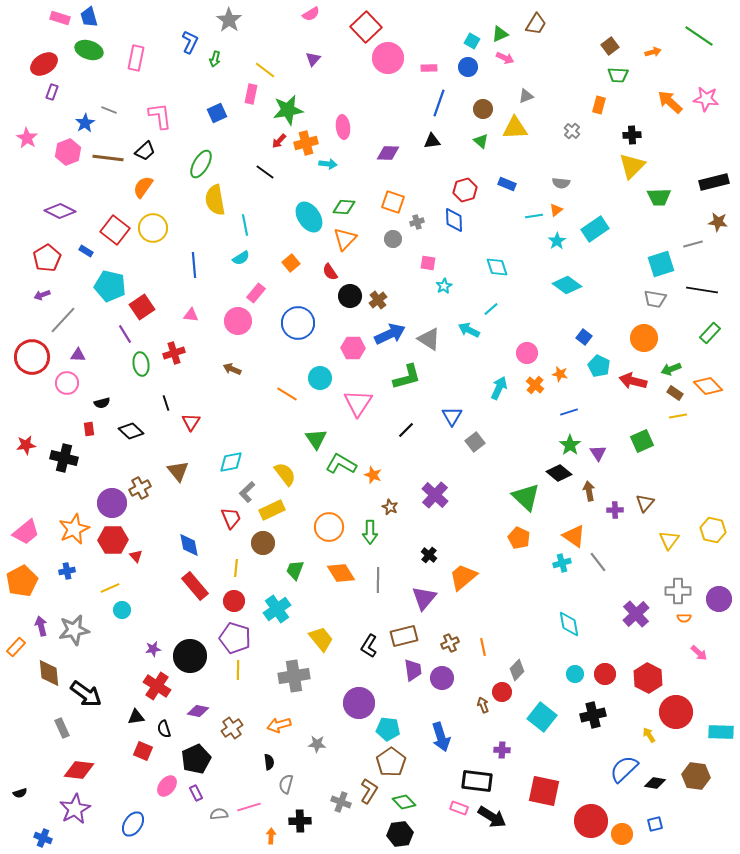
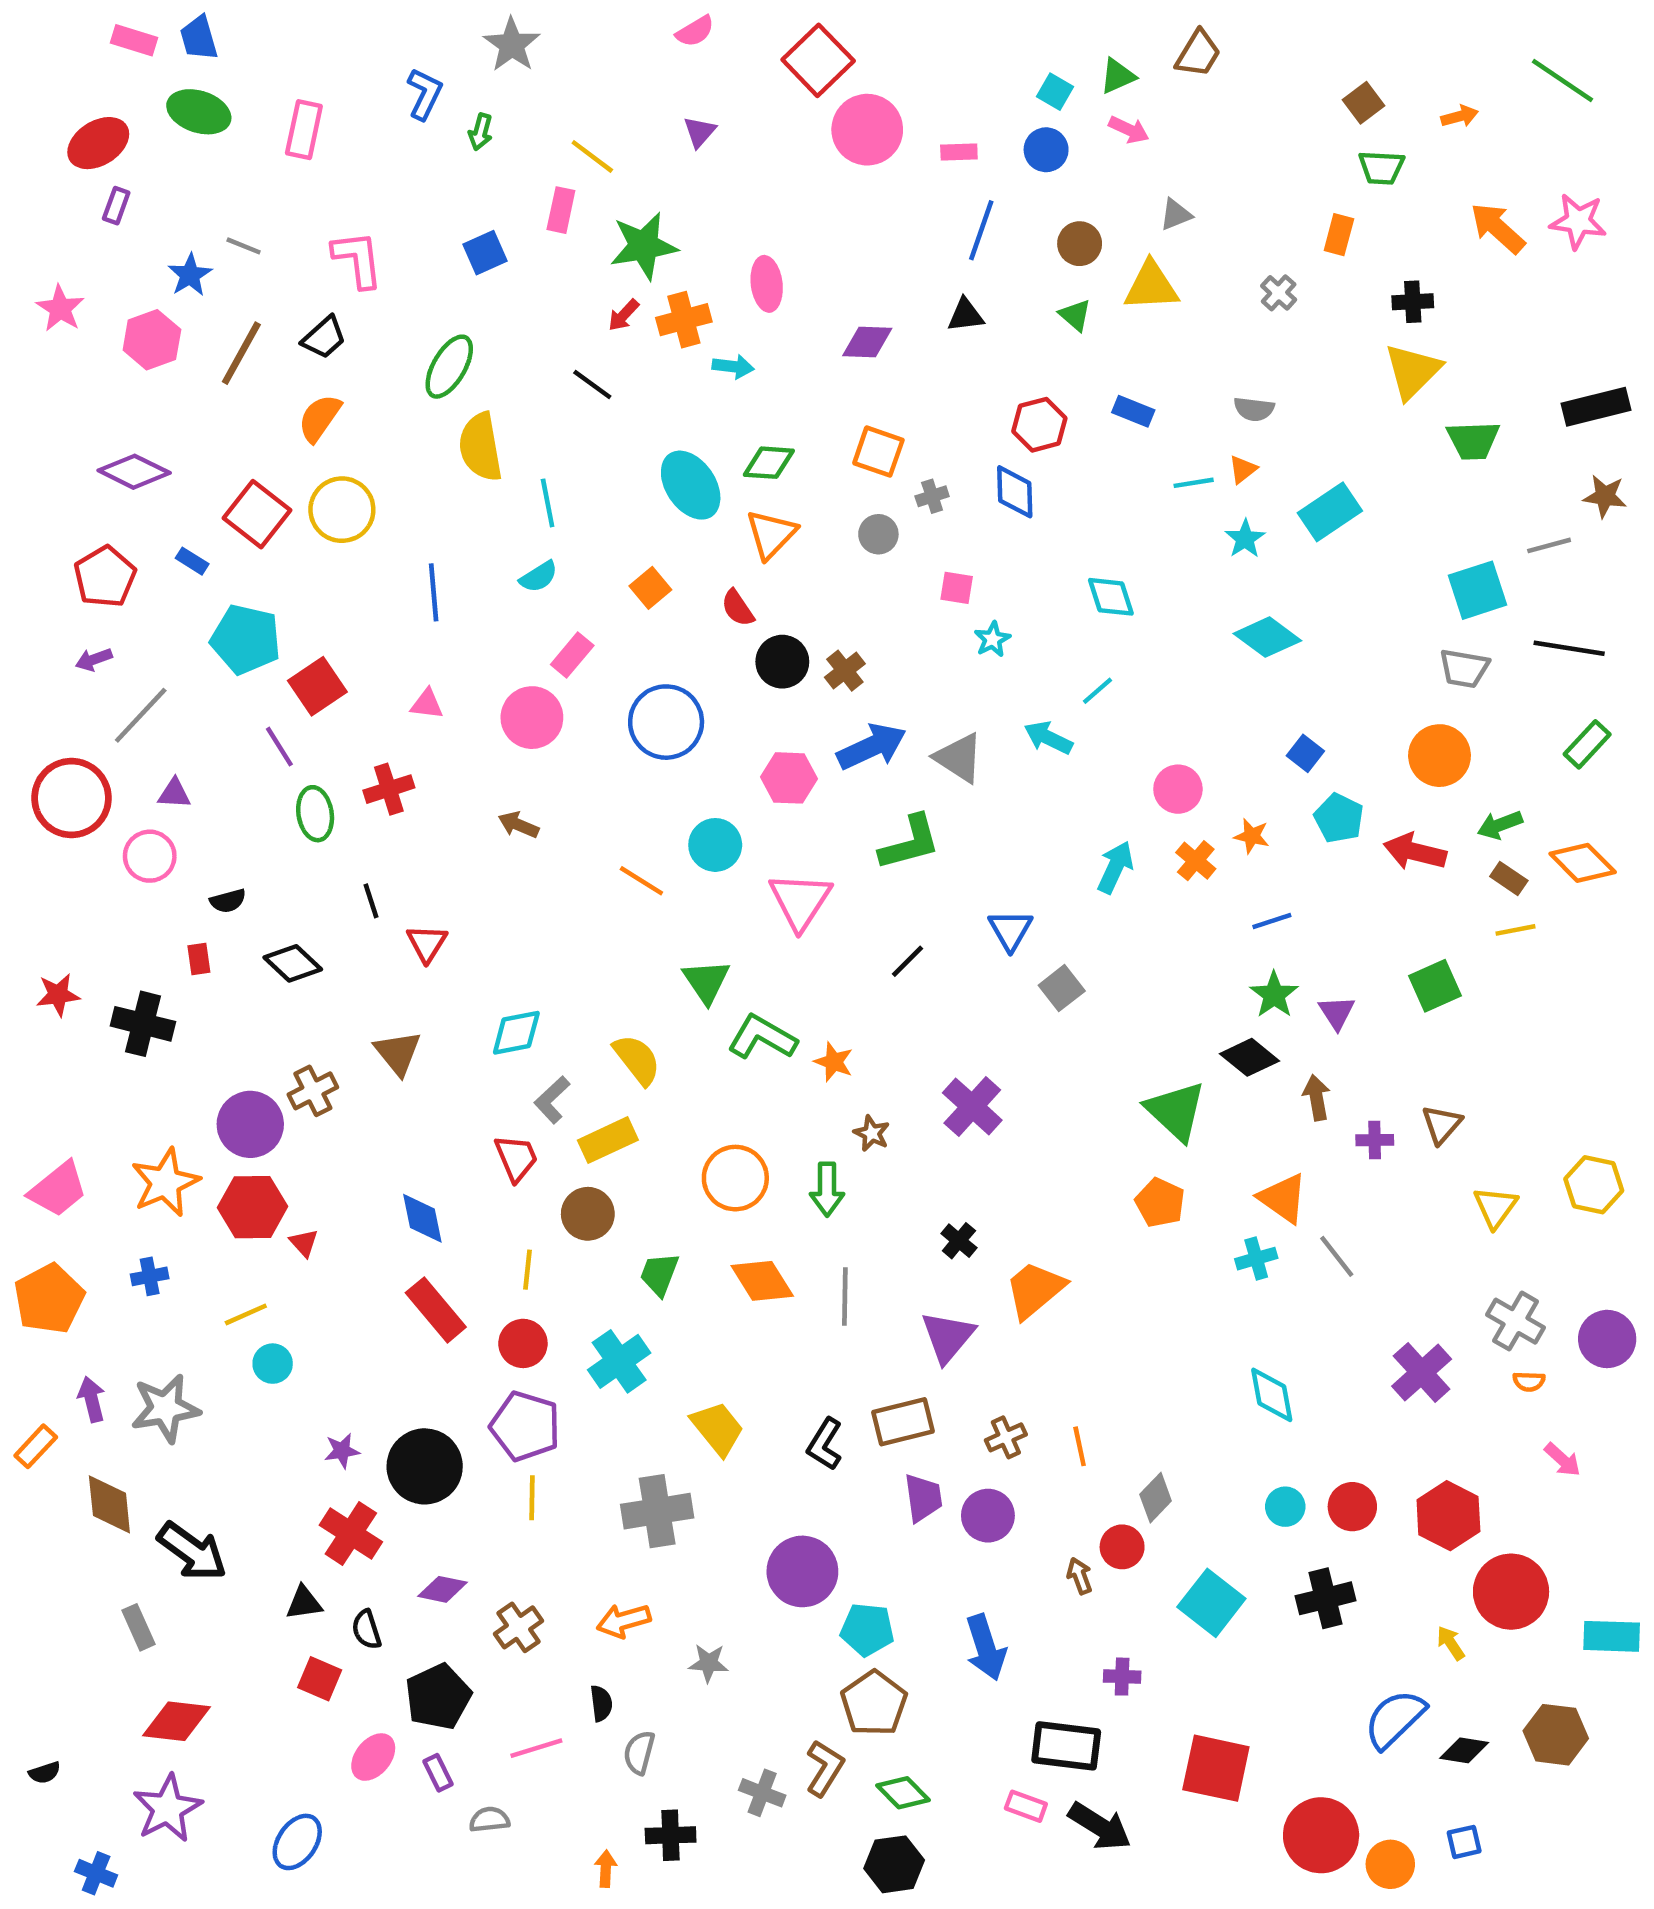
brown line: (108, 158) -> (241, 353), turned -68
gray cross: (678, 591) -> (1516, 1321), turned 30
pink line: (249, 807) -> (536, 1748), moved

